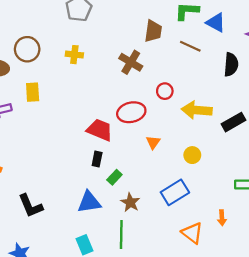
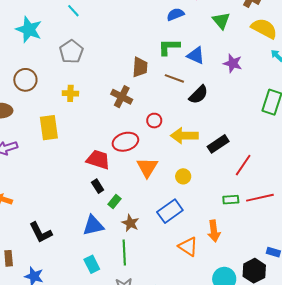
brown circle: (27, 49) -> (25, 80), moved
black semicircle: (231, 64) -> (198, 95), moved, turned 45
yellow rectangle: (33, 92) -> (49, 128), moved, size x1.4
orange triangle: (153, 142) -> (147, 167), size x1.6
black rectangle: (97, 159) -> (98, 186), turned -40
orange arrow: (222, 218) -> (214, 231), size x1.5

